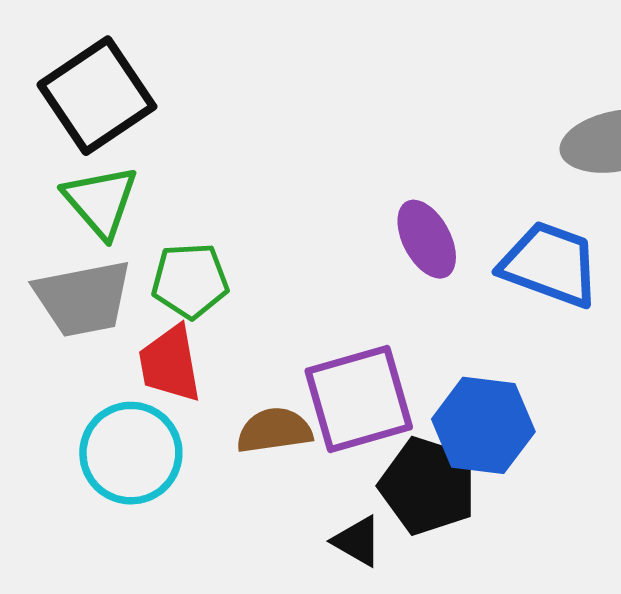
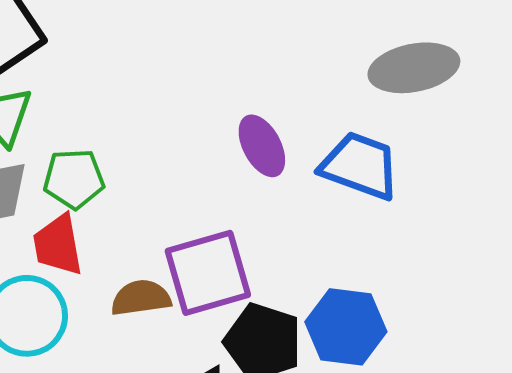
blue hexagon: (483, 425) -> (346, 327), moved

